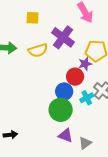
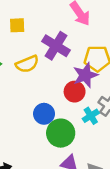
purple star: (85, 64) -> (85, 75), size x1.5
blue circle: (64, 91) -> (44, 114), moved

